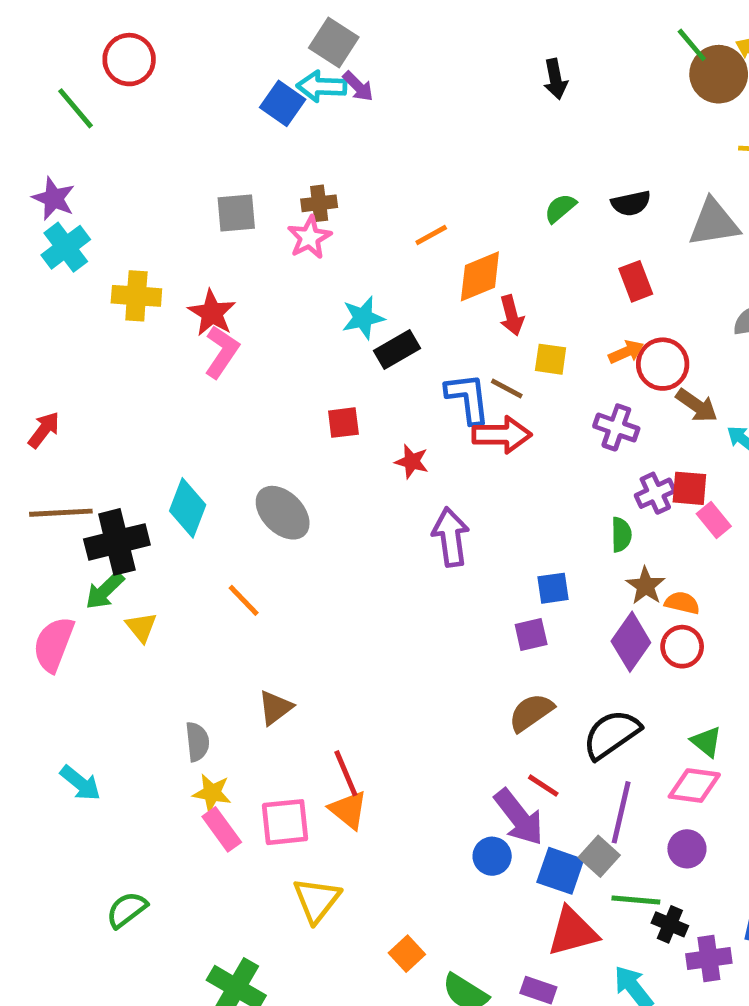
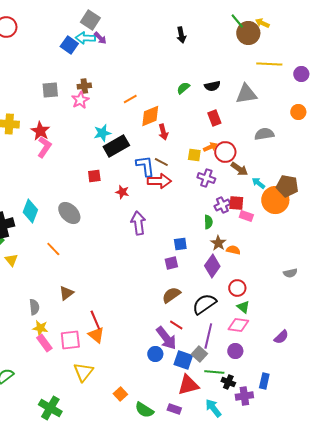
black rectangle: (397, 349) -> (116, 146), size x1.4
yellow square: (551, 359) -> (194, 155), moved
pink rectangle: (714, 520) -> (246, 216), turned -32
red circle: (682, 647) -> (237, 288), moved

